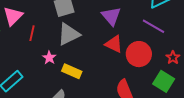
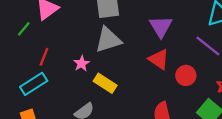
red line: (32, 33) -> (44, 57), moved
red circle: (139, 54) -> (186, 75), size x0.7

